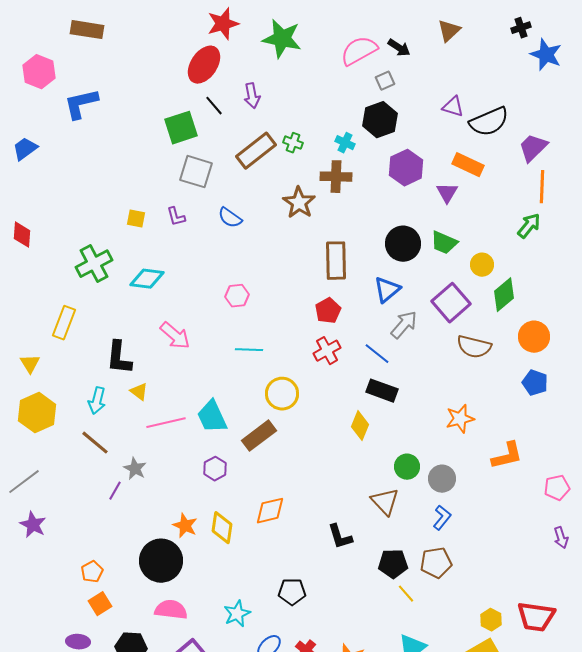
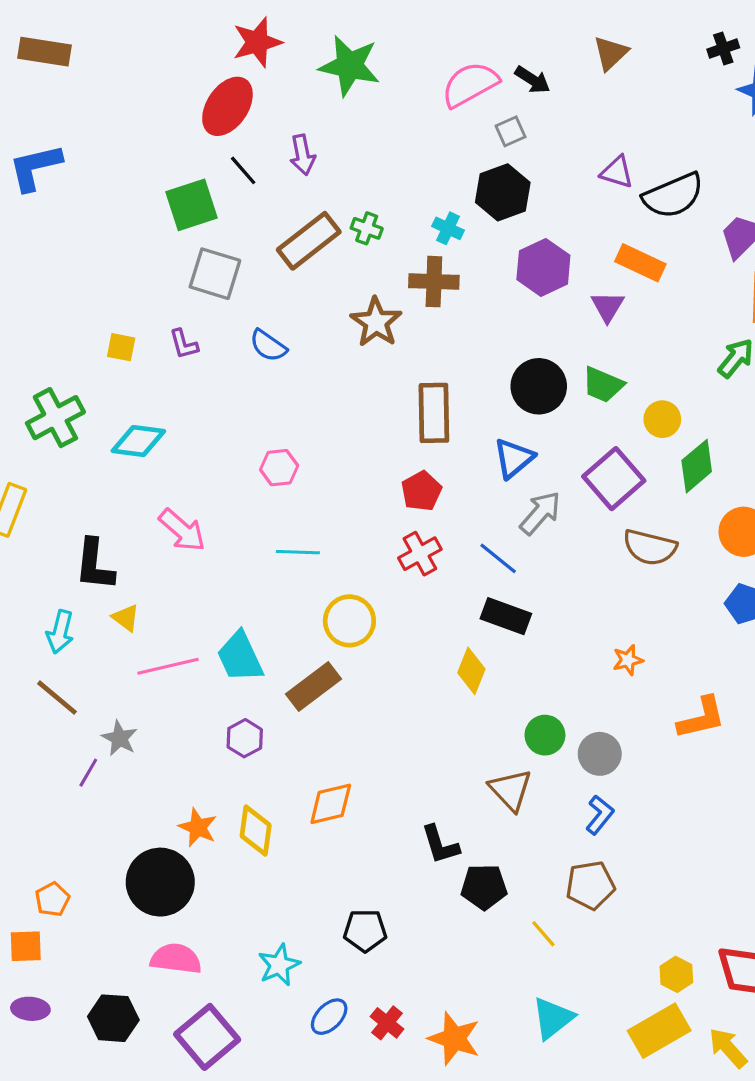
orange star: (460, 419) -> (628, 660), size x0.7
black pentagon: (393, 564) -> (484, 887), moved
orange square: (100, 604) -> (26, 946), moved, turned 30

